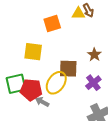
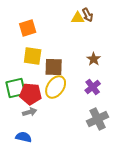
orange square: (52, 23) -> (28, 28), moved
brown square: (68, 69) -> (54, 67), moved
gray arrow: (42, 102) -> (30, 112), moved, turned 136

